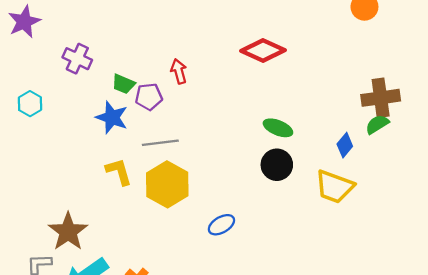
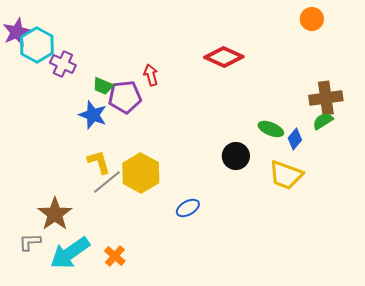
purple pentagon: (149, 97) -> (125, 97), size x1.4
cyan hexagon: (30, 104) -> (37, 45), moved, size x1.6
green ellipse: (278, 128) -> (271, 129), moved
gray line: (160, 143) -> (107, 182), moved, turned -32

